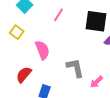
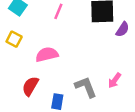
pink semicircle: (42, 50) -> (47, 54), turned -72
gray L-shape: (75, 68) -> (86, 87), moved

